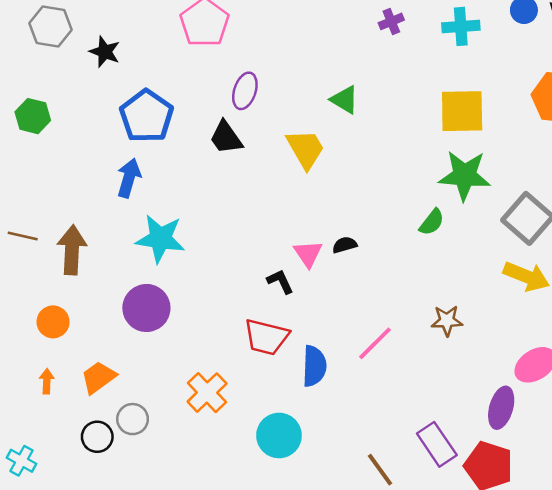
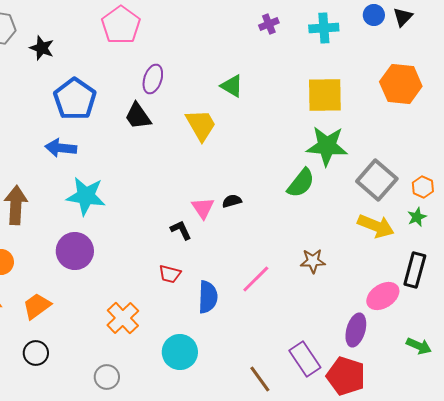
blue arrow: (129, 178) -> (61, 148), turned -100
green semicircle: (432, 222) -> (301, 183), size x1.4
red trapezoid: (266, 337) -> (170, 274), size x0.6
gray circle: (133, 419) -> (107, 377), moved

